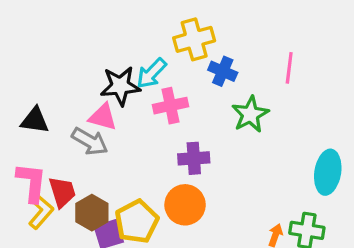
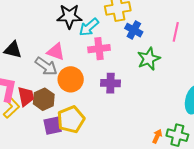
black star: (120, 86) -> (69, 16), moved
orange circle: (185, 205) -> (71, 79), moved
brown hexagon: (92, 213) -> (44, 99), moved

